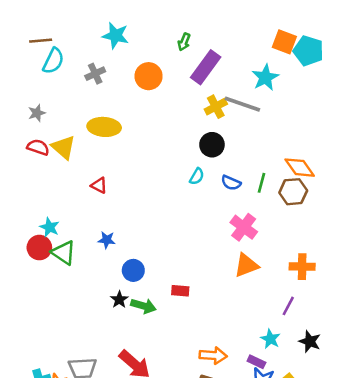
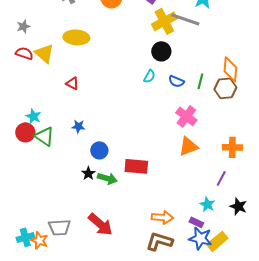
yellow cross: (216, 107) -> (164, 21), size x1.4
orange diamond: (300, 168) -> (230, 69), turned 40
red rectangle: (180, 291) -> (136, 166), size x1.6

